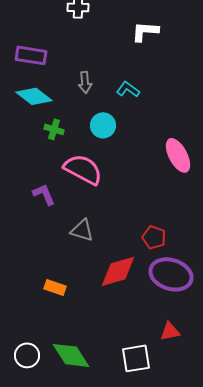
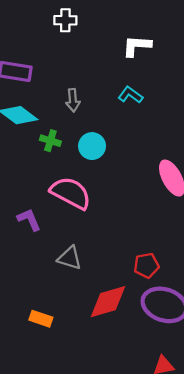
cyan L-shape: (128, 89) -> (130, 95), moved
green cross: (54, 129) -> (50, 141), moved
red pentagon: (154, 237) -> (146, 265), turned -30

